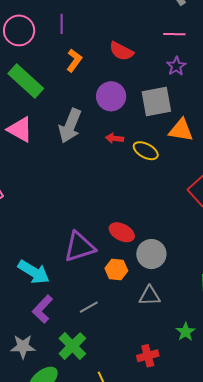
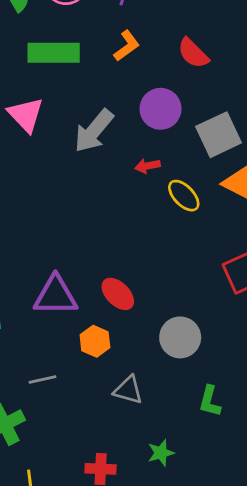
green rectangle: (26, 81) -> (54, 53), turned -60
gray square: (156, 102) -> (219, 135), turned -32
red arrow: (114, 138) -> (147, 166), turned -36
gray circle: (151, 254) -> (180, 337), moved

